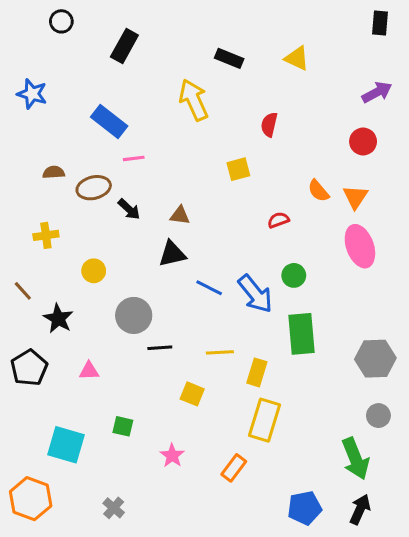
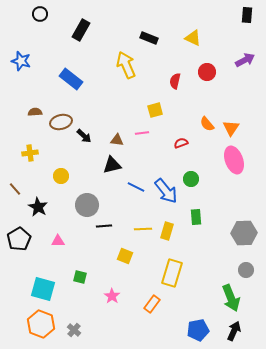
red circle: (363, 141) -> (207, 72), moved
pink line: (134, 158) -> (142, 133), moved
green rectangle: (301, 334) -> (196, 217), size x0.6
yellow rectangle: (257, 372) -> (167, 231), moved
orange hexagon: (31, 499) -> (41, 324), moved

